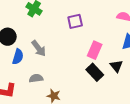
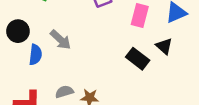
pink rectangle: (95, 50) -> (140, 15), moved
gray semicircle: (36, 78) -> (64, 92), moved

